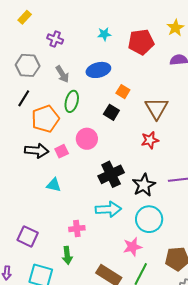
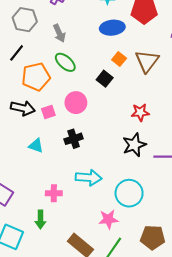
blue ellipse: (98, 70) -> (112, 28), moved
green ellipse: (72, 101) -> (65, 62), turned -70
brown triangle: (157, 108) -> (147, 61), moved
black cross: (111, 174) -> (74, 139), moved, size x0.7
black star: (144, 185) -> (134, 145), moved

